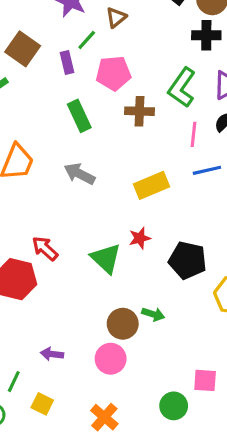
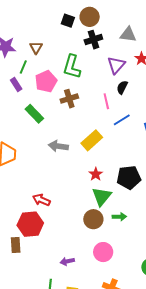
green L-shape: (182, 88) -> (72, 67), moved
gray arrow: (80, 174) -> (58, 146), moved
green triangle: (106, 258) -> (102, 196), moved, turned 45
brown circle: (123, 324) -> (93, 219), moved

